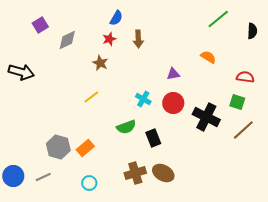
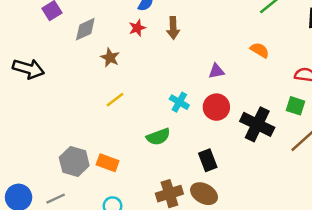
brown star: (100, 63) -> (110, 58), moved
black rectangle: (153, 138) -> (208, 160), moved
orange rectangle: (85, 148) -> (108, 163), turned 60

